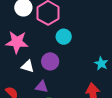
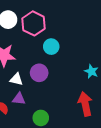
purple triangle: (42, 87) -> (19, 99), moved

